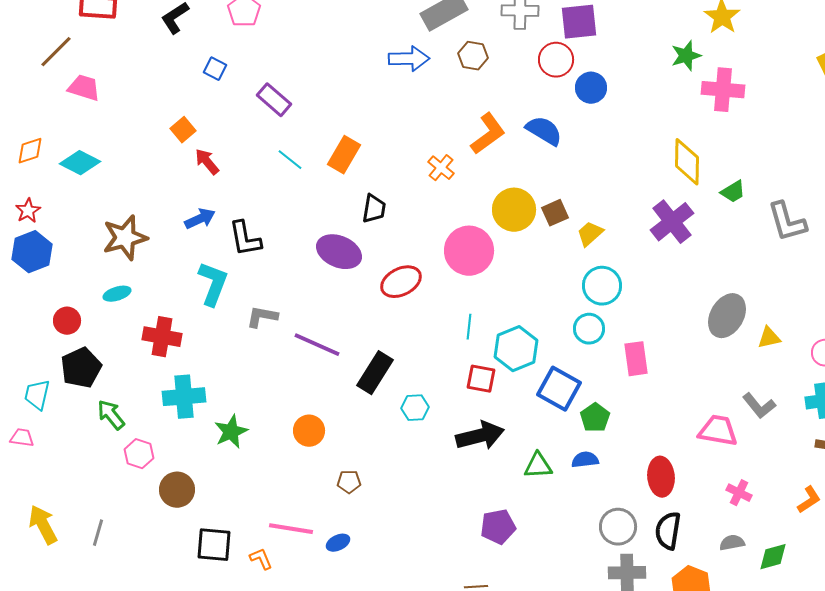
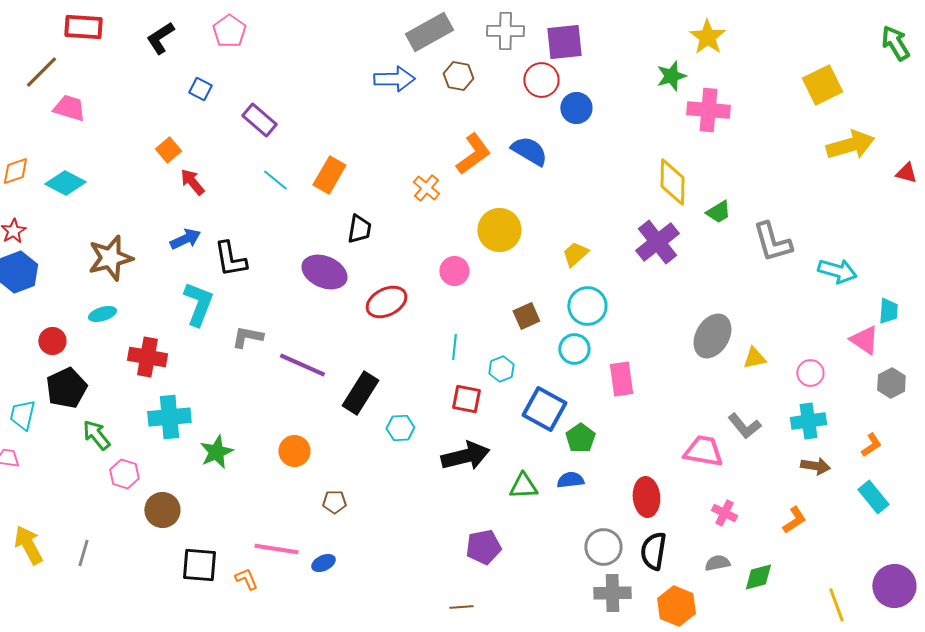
brown square: (555, 213) -> (526, 316), moved
pink circle: (469, 251) -> (454, 271), size x0.6
cyan hexagon: (516, 349) -> (501, 369), size x0.6

